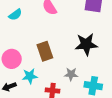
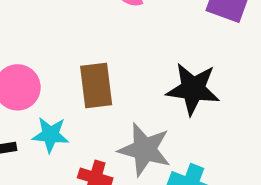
gray star: (71, 74) -> (145, 150), size x1.6

